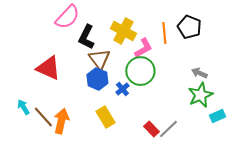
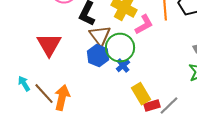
red triangle: (48, 68) -> (49, 45), turned 36
green circle: (140, 71) -> (120, 48), moved
yellow rectangle: (105, 117) -> (141, 94), moved
red rectangle: (151, 129) -> (152, 106), turned -63

